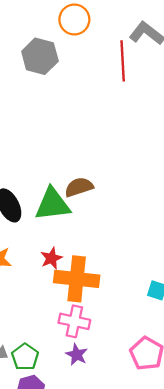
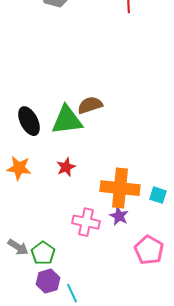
orange cross: (77, 279) -> (120, 188), moved
purple star: (77, 355) -> (119, 216), moved

